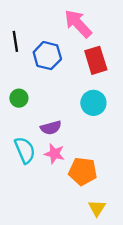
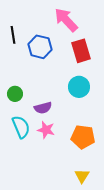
green circle: (19, 98) -> (15, 94), moved
orange pentagon: (83, 171) -> (83, 137), moved

